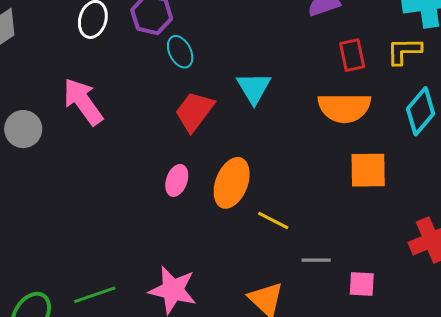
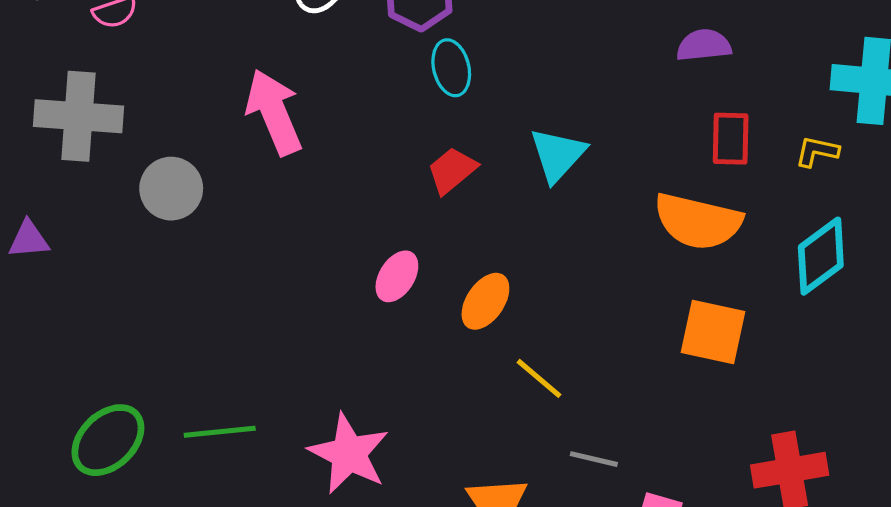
yellow L-shape: (404, 51) -> (817, 151), size x0.7
red trapezoid: (194, 111) -> (452, 170), size x0.7
gray circle: (23, 129) -> (171, 189), moved
orange ellipse: (232, 183) -> (485, 301), size x0.7

